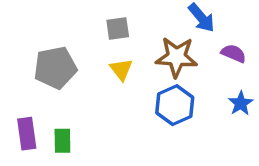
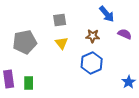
brown star: (176, 57) -> (93, 36), size x0.6
blue star: (241, 103) -> (129, 82), moved

